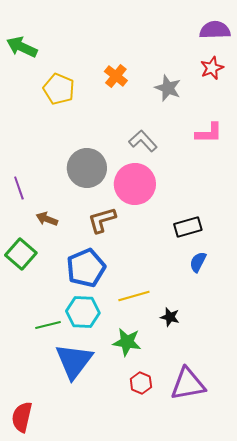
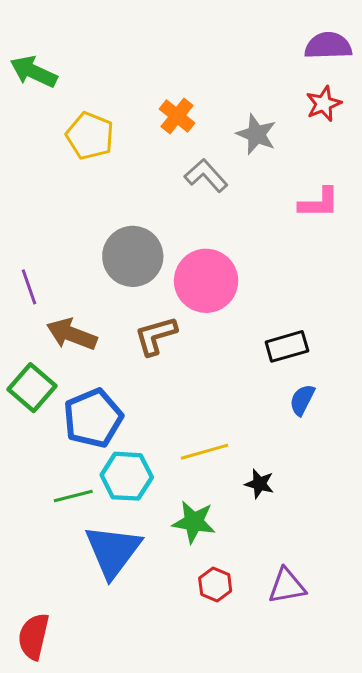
gray L-shape: (143, 141) -> (206, 175), moved
brown arrow: (47, 219) -> (72, 334), size x1.5
blue pentagon: (86, 268) -> (93, 418), moved
purple triangle: (188, 384) -> (287, 586), size x0.7

